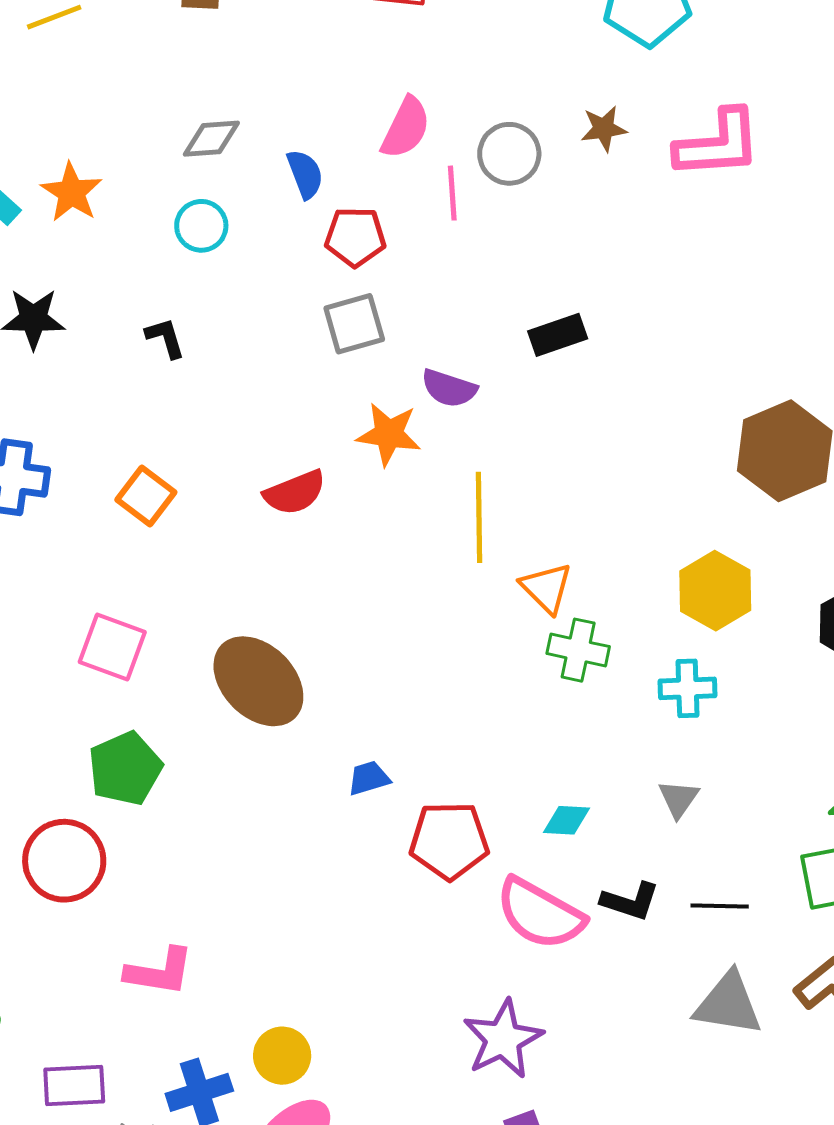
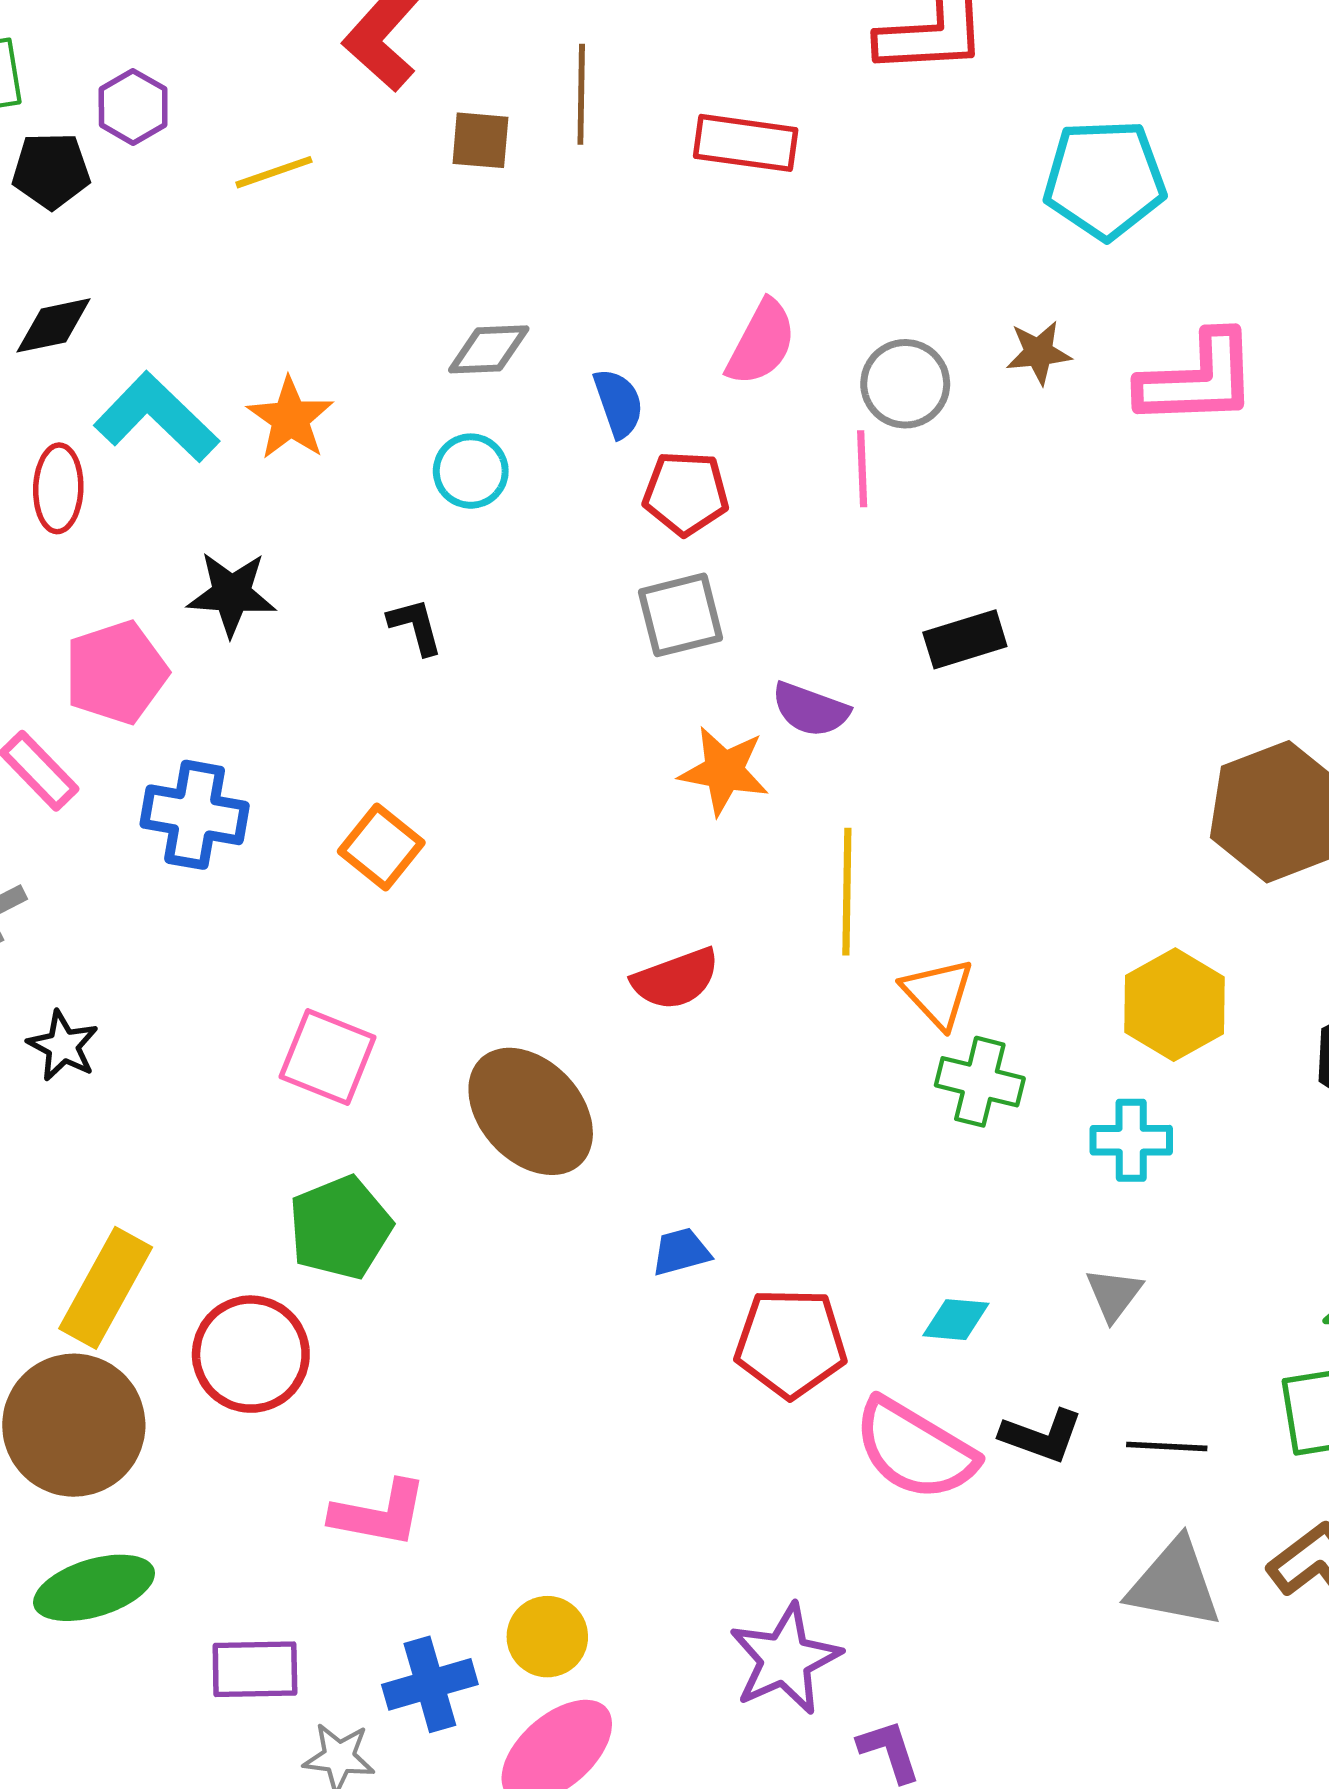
pink line: (452, 193) -> (862, 469), moved
red semicircle: (295, 492) -> (676, 979), moved
purple star: (503, 1039) -> (785, 1659), moved

